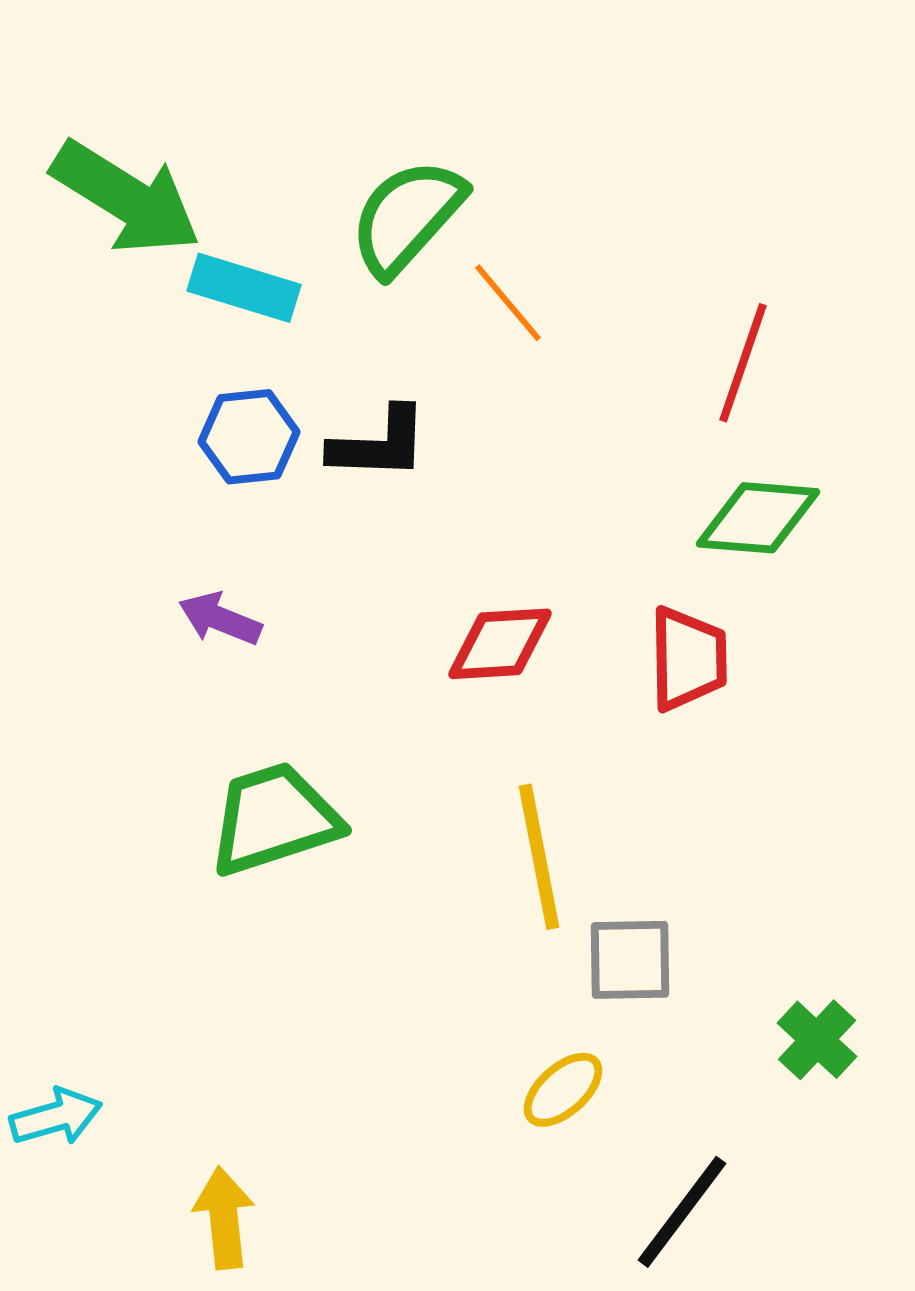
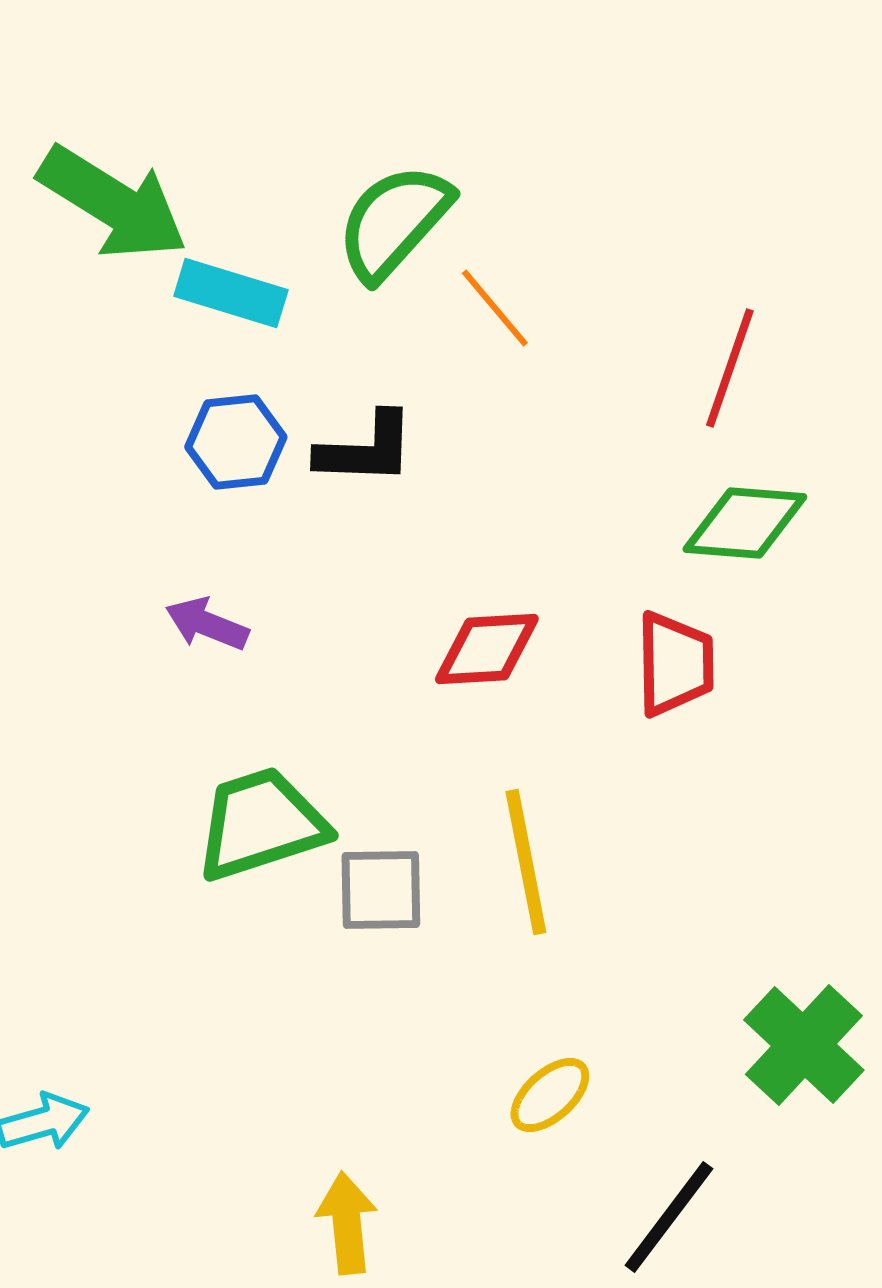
gray square: (630, 960) -> (381, 890), moved
green cross: (817, 1040) -> (804, 1045), size x1.5
yellow arrow: (224, 1218) -> (347, 1223), moved

